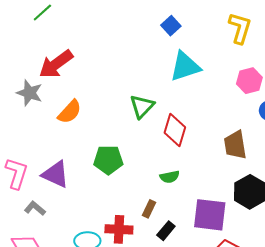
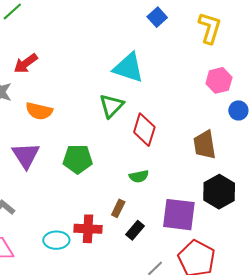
blue square: (171, 26) -> (157, 17), moved
red arrow: (56, 64) -> (26, 63), size x0.7
cyan triangle: (185, 66) -> (129, 68), moved, turned 36
orange semicircle: (70, 112) -> (39, 111), turned 60
purple triangle: (56, 174) -> (26, 155), moved, turned 32

